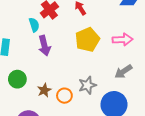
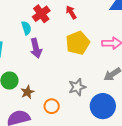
brown star: (44, 90) -> (27, 92), moved
orange circle: (64, 96) -> (52, 106), moved

